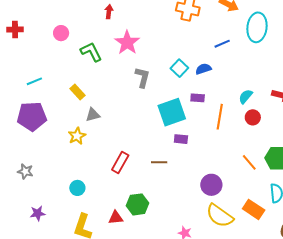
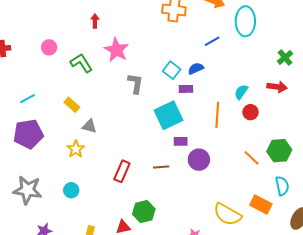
purple rectangle: (198, 98) -> (186, 89), moved
gray triangle: (93, 115) -> (89, 126), turned 35
gray star: (25, 171) -> (27, 190), size x1.8
purple circle: (211, 185) -> (199, 160), moved
cyan circle: (77, 188) -> (71, 190), moved

